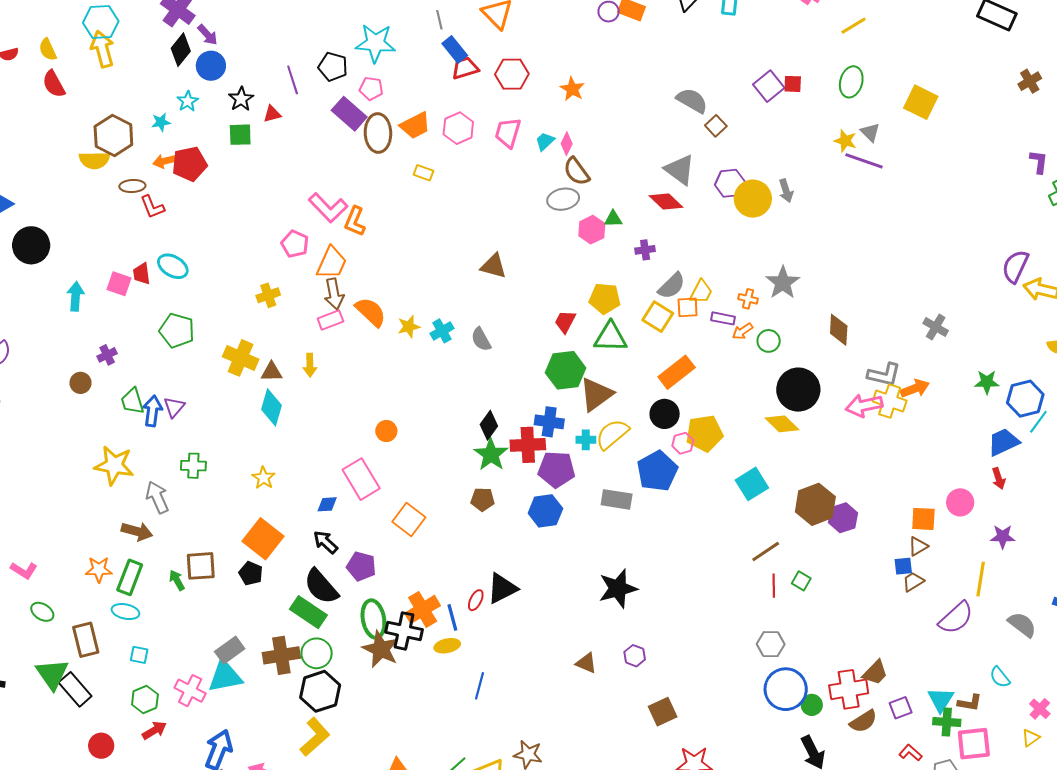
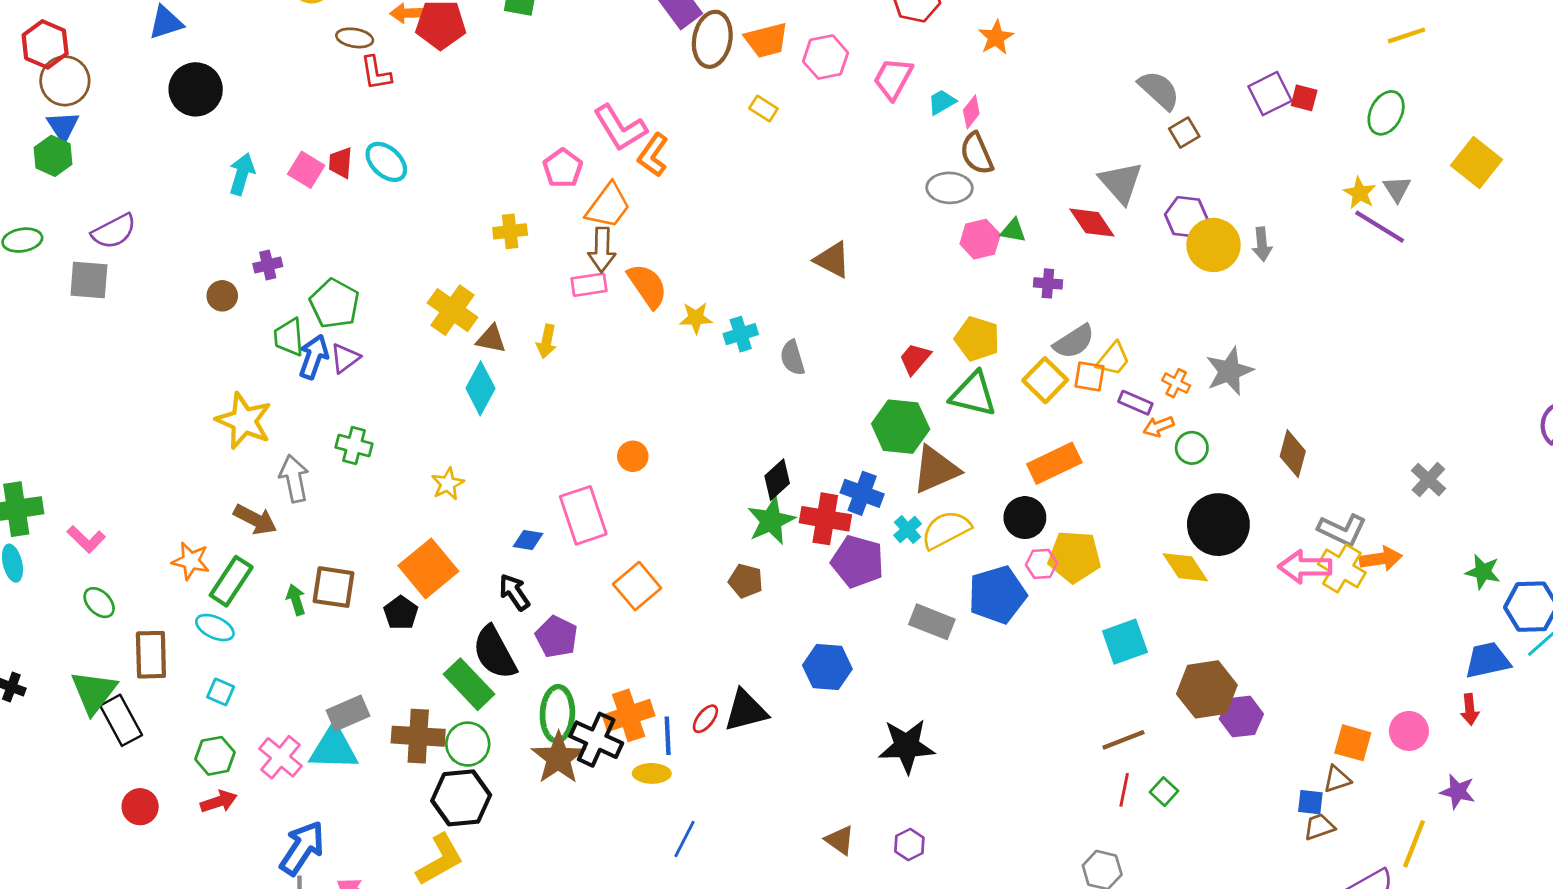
green pentagon: (177, 331) -> (334, 304), moved
cyan cross: (586, 440) -> (908, 530), turned 36
blue hexagon: (545, 511) -> (827, 667), moved

